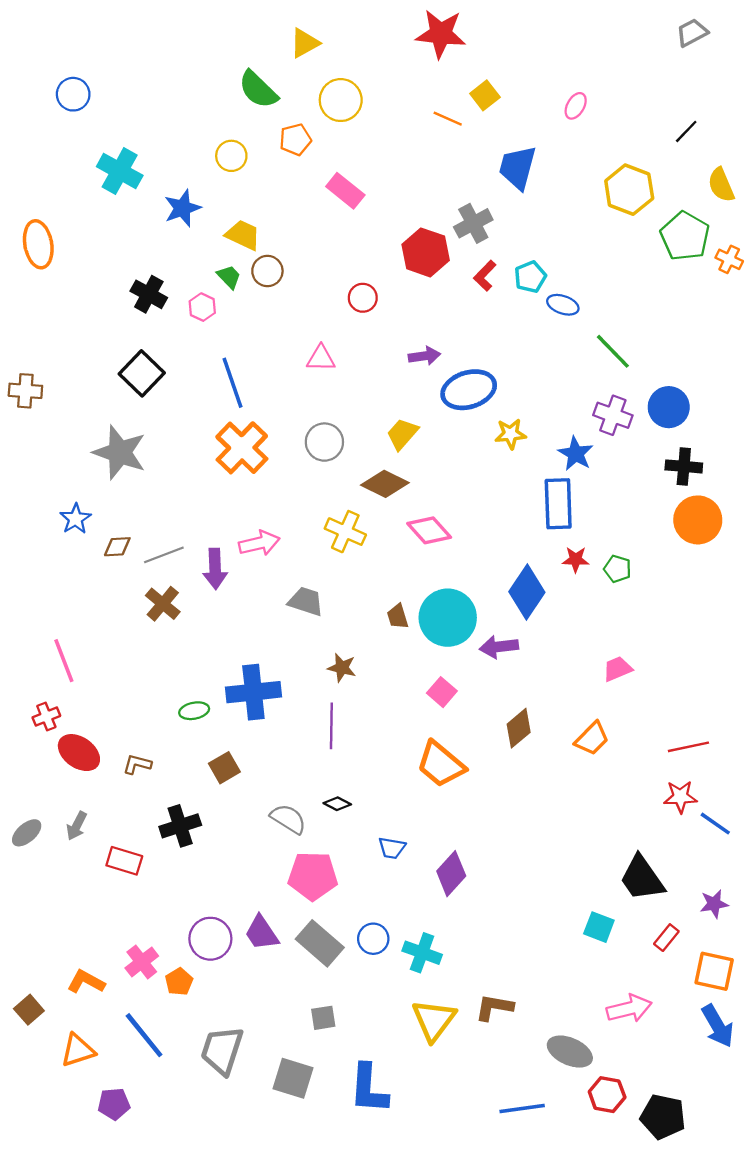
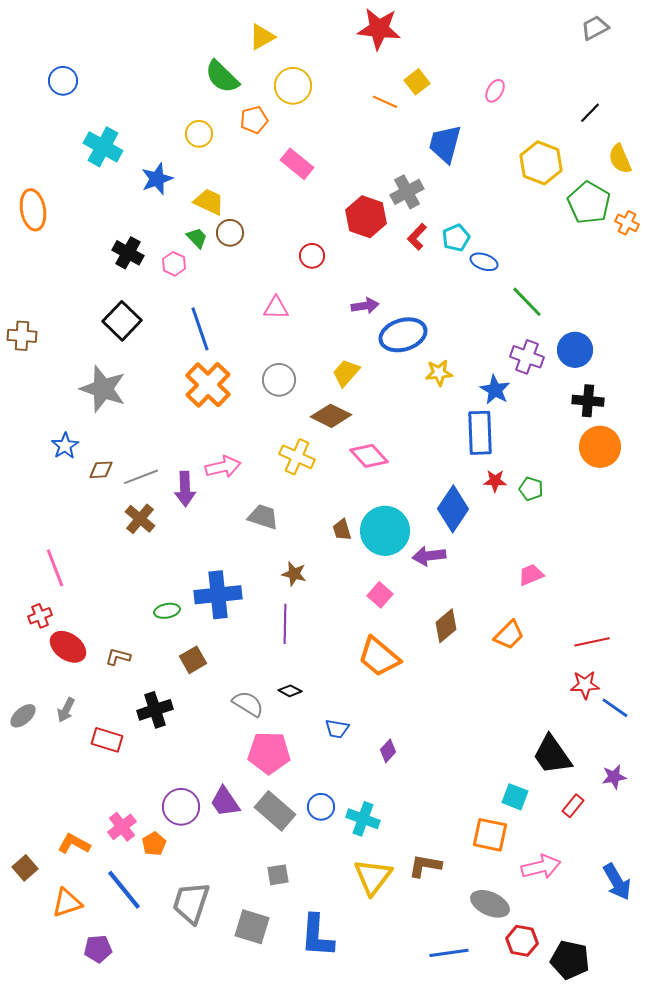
purple diamond: (451, 874) -> (388, 751), size x0.6
orange square: (714, 971) -> (490, 835), moved

